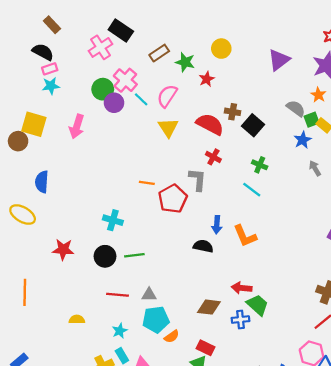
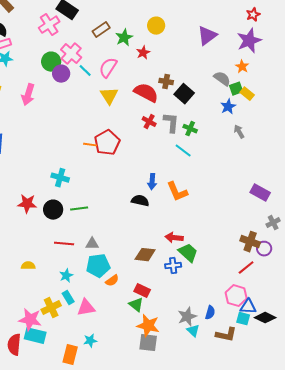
green star: (185, 62) -> (124, 38), turned 30
gray L-shape: (198, 180) -> (171, 123), moved
red pentagon: (173, 199) -> (107, 143), moved
red star: (63, 250) -> (27, 204), moved

